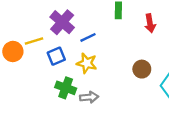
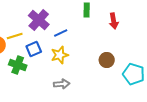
yellow star: (87, 63) -> (60, 55), turned -30
green cross: (66, 88) -> (18, 65), moved

